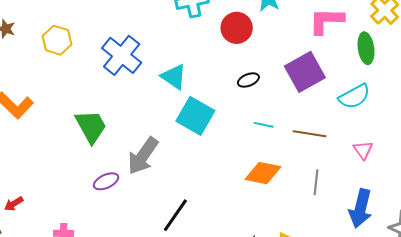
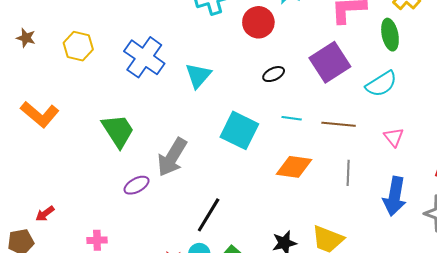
cyan triangle: (174, 77) -> (198, 76), turned 40
cyan square: (195, 116) -> (239, 130), moved

